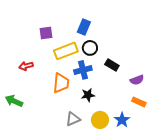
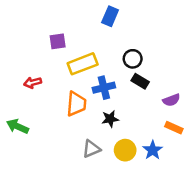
blue rectangle: (84, 27) -> (110, 16), moved
black circle: (90, 48) -> (133, 59), moved

